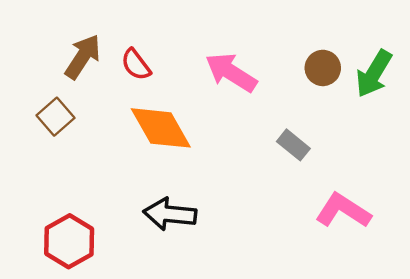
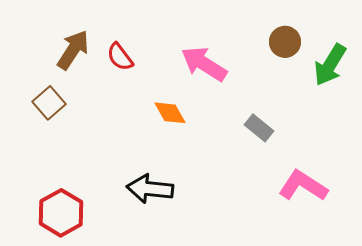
brown circle: (323, 68) -> (285, 42), moved
orange diamond: (161, 128) -> (170, 113), moved, size x0.6

